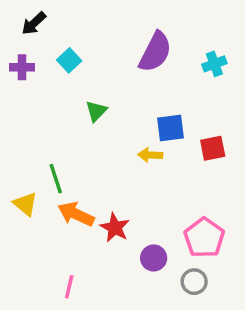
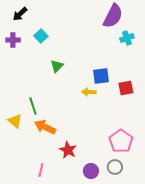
purple semicircle: (155, 52) -> (113, 16), moved
red star: (115, 228) -> (68, 150), moved
purple circle: (154, 258) -> (91, 171), moved

